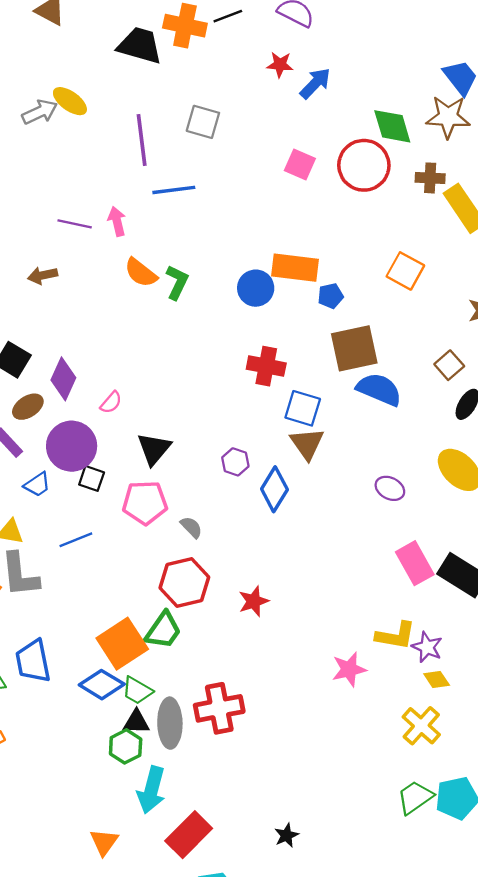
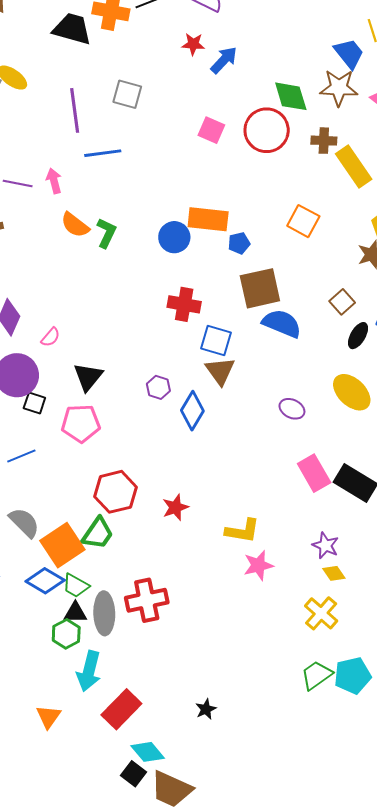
gray semicircle: (191, 527) -> (24, 523), moved, size x1.6
yellow L-shape: (396, 636) -> (242, 531), moved

